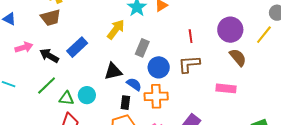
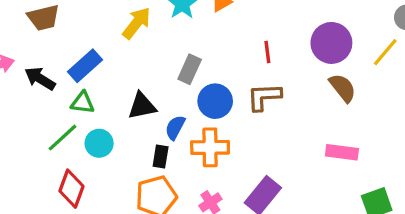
yellow arrow: (116, 29) -> (137, 23), moved
blue semicircle: (134, 84) -> (175, 127), turned -98
green line: (47, 86) -> (63, 138), moved
pink rectangle: (226, 88) -> (342, 152), moved
green triangle: (67, 98) -> (83, 103), moved

